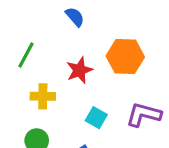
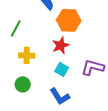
orange hexagon: (125, 57) -> (69, 20), moved
red star: (79, 70) -> (61, 45), moved

